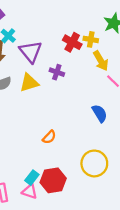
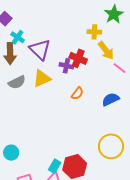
red cross: (72, 42) -> (78, 58), moved
blue semicircle: (100, 113) -> (111, 99), turned -78
orange semicircle: (49, 137) -> (77, 93), moved

